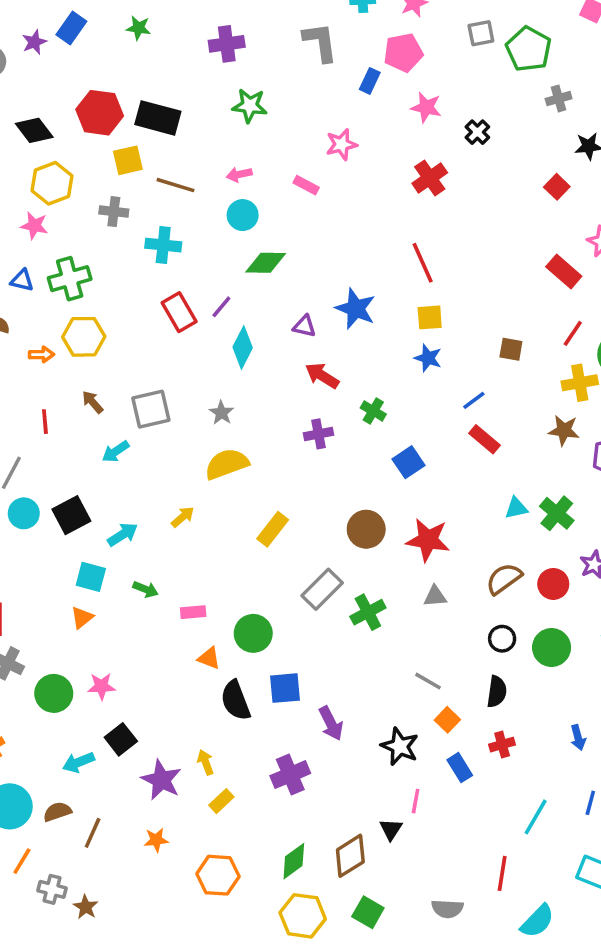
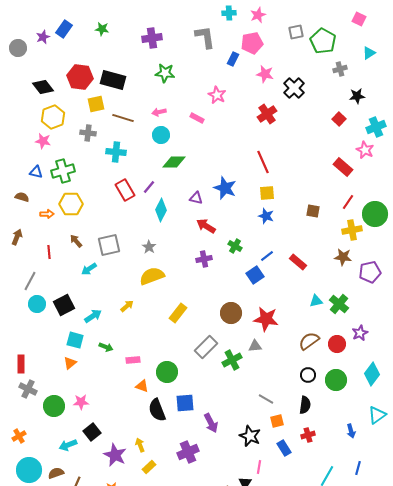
black cross: (477, 132) -> (294, 88), size x1.5
pink star: (341, 144) -> (217, 95), turned -30
blue line: (474, 400) -> (267, 256), moved
gray triangle: (435, 596) -> (255, 346), moved
orange square: (447, 720) -> (277, 421), turned 32

